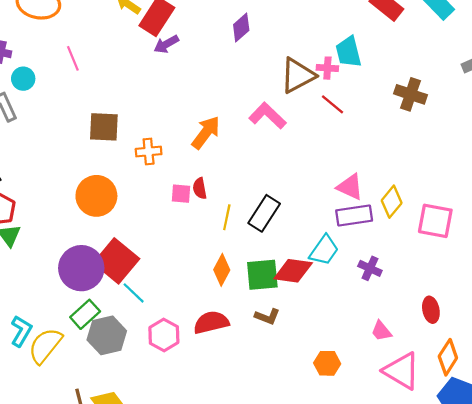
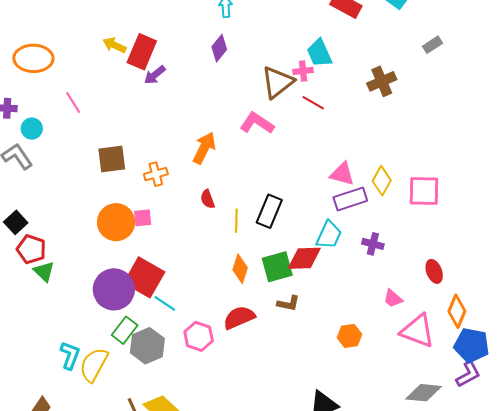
brown cross: (410, 94) -> (382, 81), turned -32
pink square: (181, 194) -> (143, 218), moved

